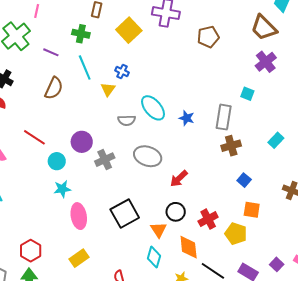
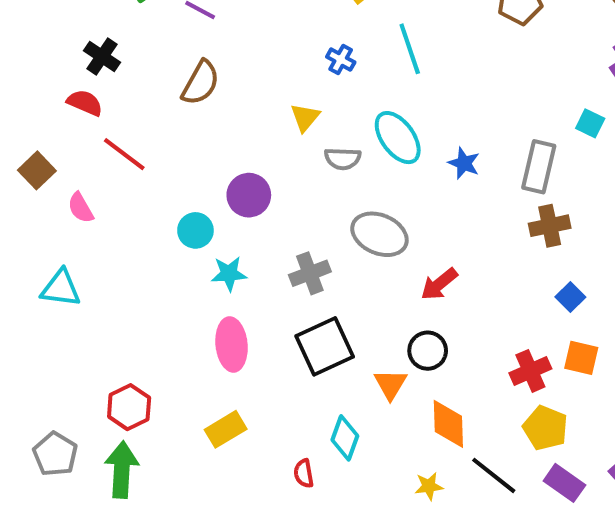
cyan line: (85, 68) -> (410, 49), moved
yellow triangle: (108, 89) -> (305, 117), moved
red line: (34, 137) -> (124, 154), moved
gray cross: (105, 160) -> (310, 273), moved
cyan star: (62, 189) -> (229, 274), moved
red cross: (208, 219) -> (530, 371), moved
yellow pentagon: (236, 234) -> (545, 428), moved
cyan diamond: (154, 257) -> (345, 438), moved

